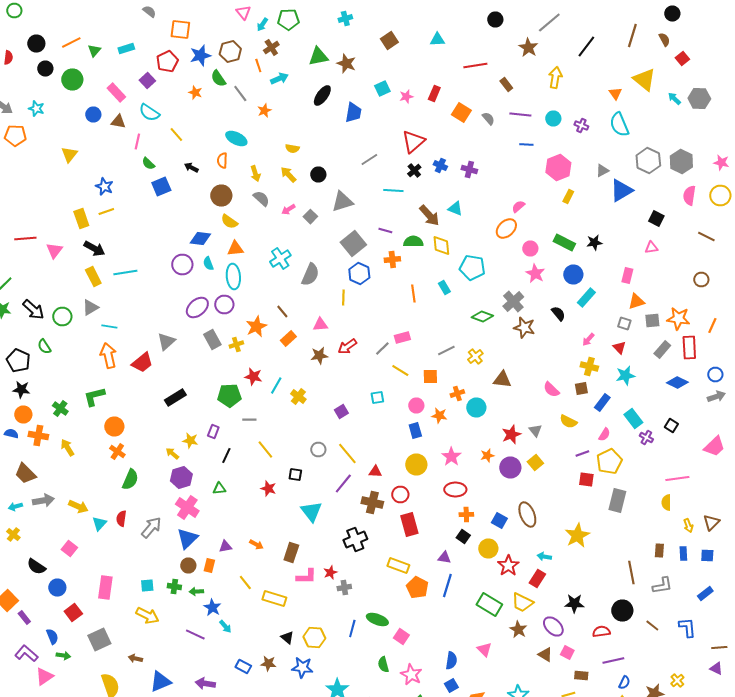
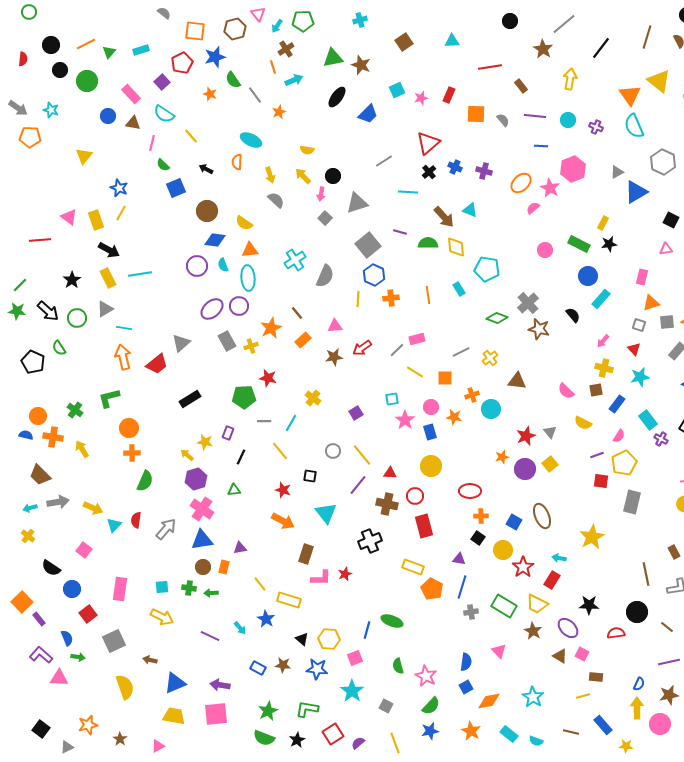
brown hexagon: (230, 52) -> (235, 29), moved
orange triangle: (615, 94) -> (630, 95), size x1.6
blue trapezoid: (353, 112) -> (368, 114), turned 35
orange square: (461, 112) -> (476, 114), turned -30
brown circle: (221, 196) -> (207, 211), moved
yellow rectangle: (568, 196) -> (603, 223), moved
pink arrow: (288, 210) -> (321, 194), moved, turned -48
yellow line: (106, 212) -> (121, 213), turned -42
orange ellipse: (506, 228) -> (521, 183), moved
pink triangle: (54, 250) -> (69, 217), moved, turned -30
orange cross: (392, 260) -> (391, 298), moved
pink star: (535, 274) -> (550, 188), moved
cyan line: (276, 386) -> (291, 423), moved
black star: (21, 390) -> (72, 280), moved, turned 30
orange cross: (117, 452) -> (132, 453), turned -35
pink star: (451, 456) -> (405, 420), moved
blue triangle: (187, 538) -> (202, 540), turned 35
orange arrow: (256, 544) -> (283, 521), moved, size x1.6
brown rectangle: (659, 550) -> (674, 552), turned -32
gray cross: (344, 588) -> (471, 612), moved
blue star: (212, 608) -> (266, 619), moved
pink square: (401, 636) -> (355, 658), moved, turned 35
purple line: (613, 660) -> (669, 662), moved
pink triangle: (44, 676) -> (59, 678), turned 36

